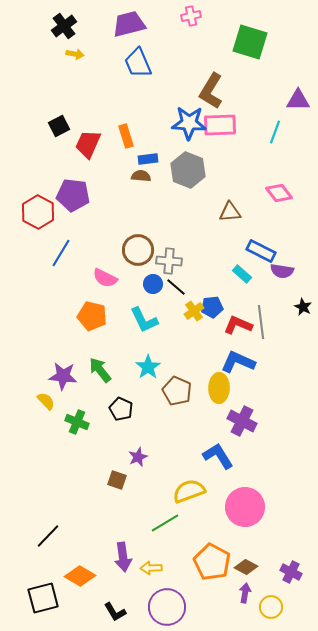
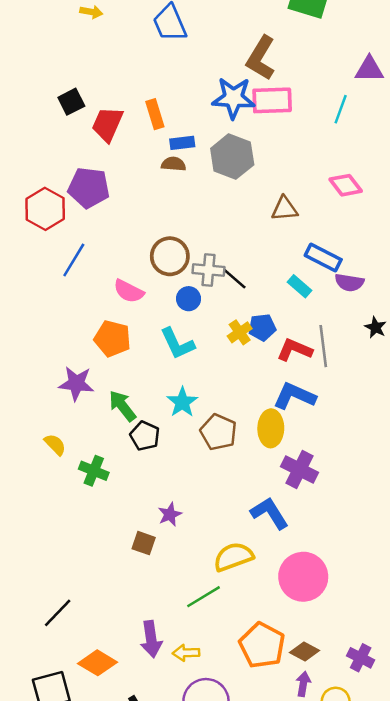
black line: (176, 287) -> (235, 279), moved
purple star: (63, 376) -> (76, 383), moved
black pentagon: (121, 409) -> (145, 436), moved

